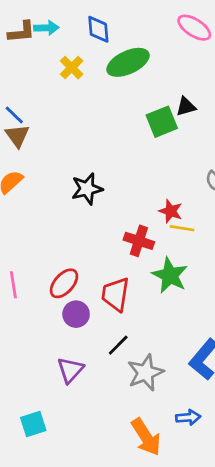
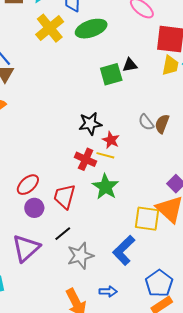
yellow cross: (72, 68) -> (50, 28), size x1.6
black star: (87, 189) -> (90, 124), moved
yellow line: (182, 228) -> (105, 155), moved
purple triangle: (70, 370) -> (26, 248), size x1.4

